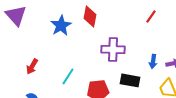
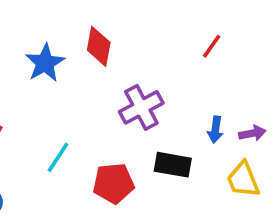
purple cross: (113, 49) -> (141, 107), turned -30

